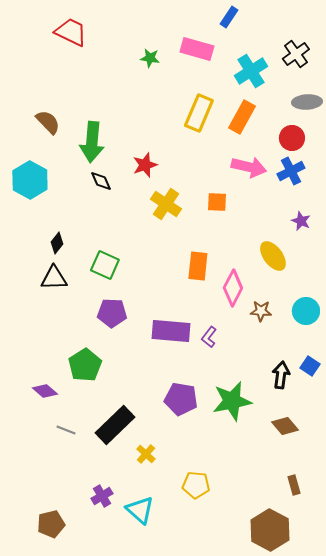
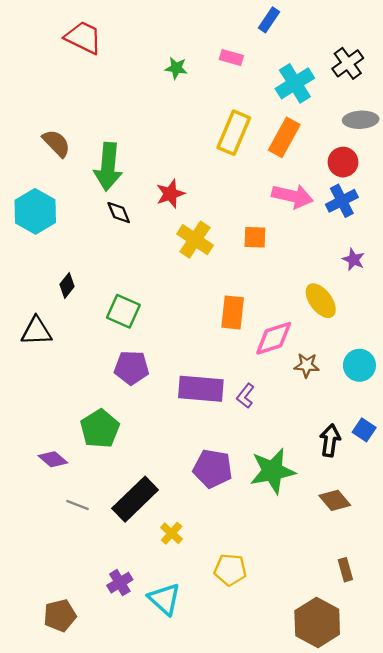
pink rectangle: (197, 49) -> (231, 57), size x0.6
black triangle: (54, 278) -> (36, 331), moved
pink diamond: (233, 288) -> (274, 338), turned 45

